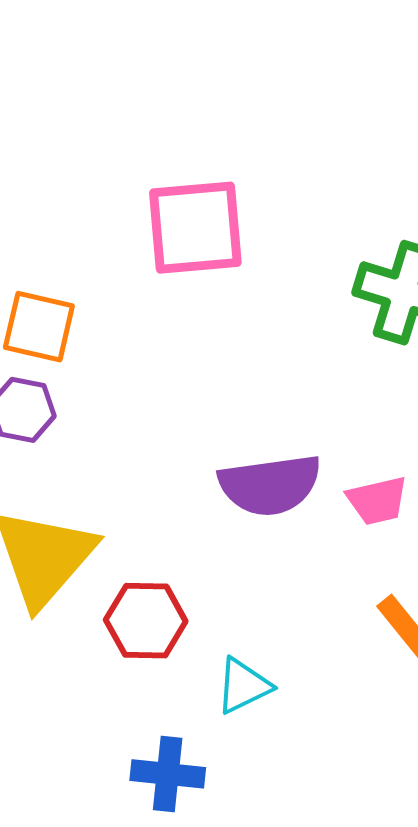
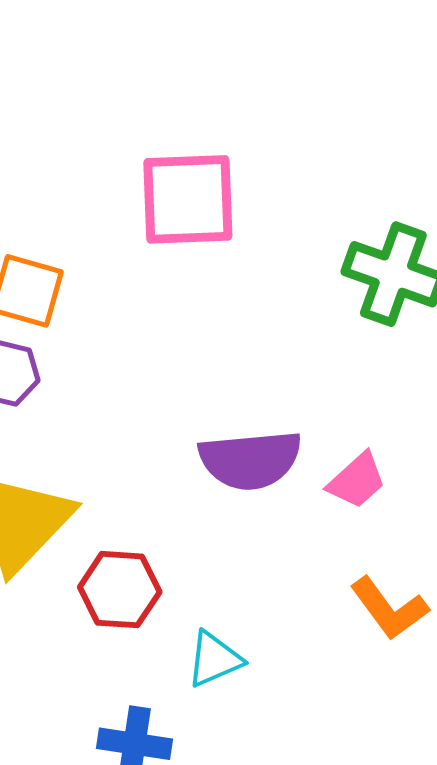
pink trapezoid: (377, 501) -> (357, 481), turned -32

